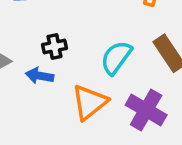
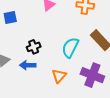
orange triangle: (90, 102) -> (59, 76), size x0.7

